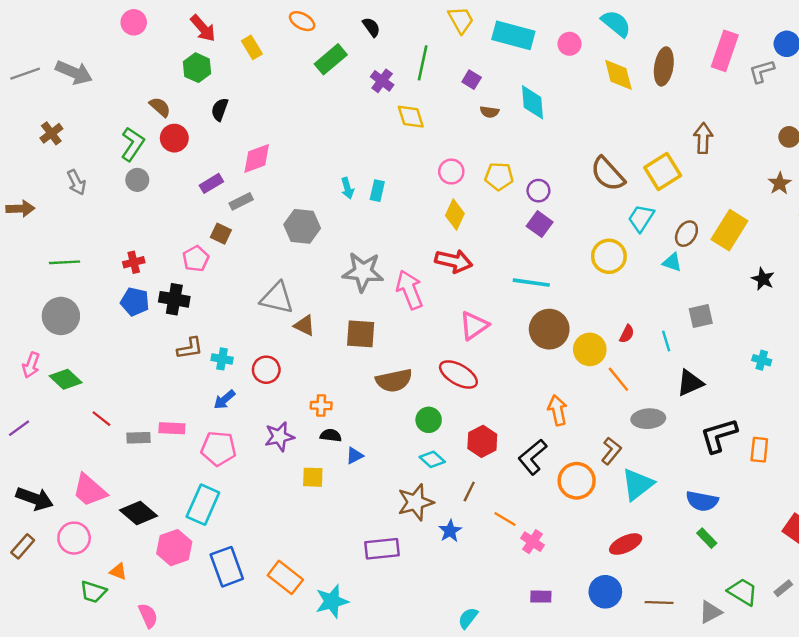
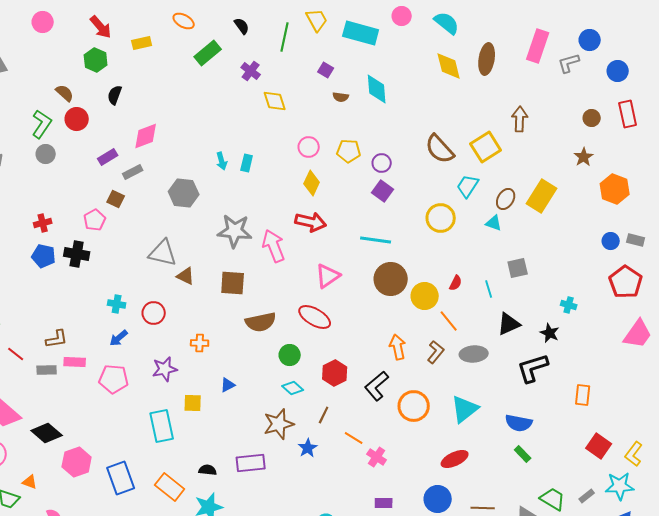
pink circle: (569, 44) -> (402, 16), moved
yellow rectangle: (252, 47) -> (142, 43), turned -72
green line: (423, 63) -> (285, 37), moved
black star: (763, 279) -> (550, 333), moved
brown L-shape: (190, 348) -> (57, 339), moved
black semicircle: (331, 435) -> (208, 470), moved
orange rectangle: (759, 450) -> (583, 395), moved
brown L-shape: (611, 451) -> (436, 352), moved
cyan rectangle: (203, 505) -> (162, 426), moved, turned -36

